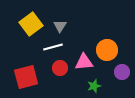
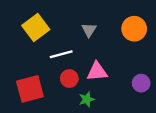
gray triangle: (60, 26) -> (89, 30), moved
orange circle: (107, 50) -> (134, 29), moved
green star: (94, 86) -> (87, 99), moved

